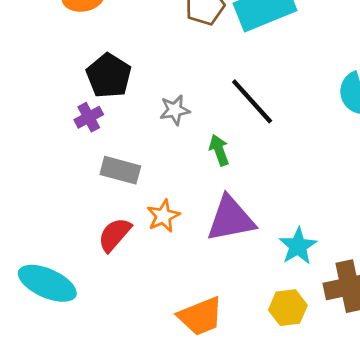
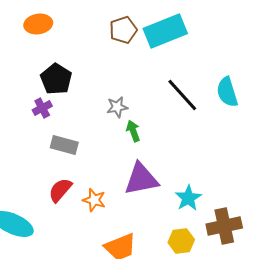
black line: (252, 101) -> (182, 95), moved
gray star: (175, 110) -> (117, 107), moved
orange star: (163, 216) -> (94, 200), moved, turned -30

